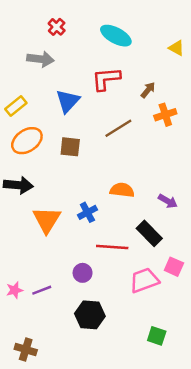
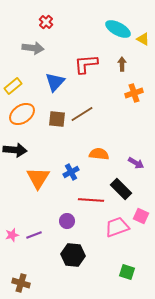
cyan ellipse: (116, 36) -> (118, 29), moved
brown arrow: (148, 90) -> (122, 64), moved, turned -40
brown line: (118, 128) -> (82, 114), moved

